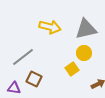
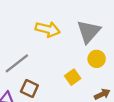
gray triangle: (86, 29) -> (89, 32), turned -35
yellow circle: (84, 53) -> (97, 59), moved

